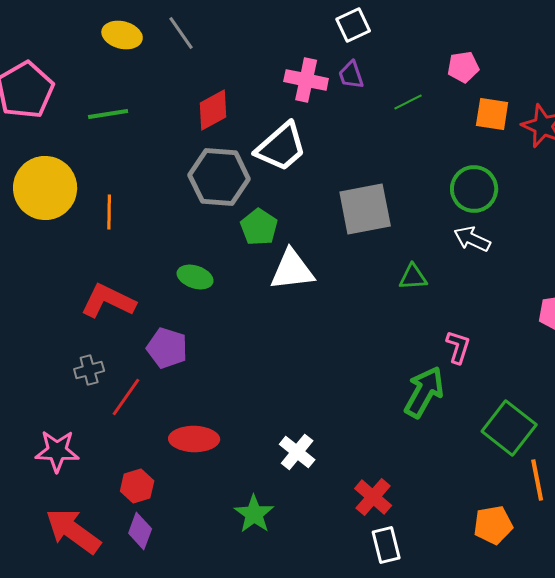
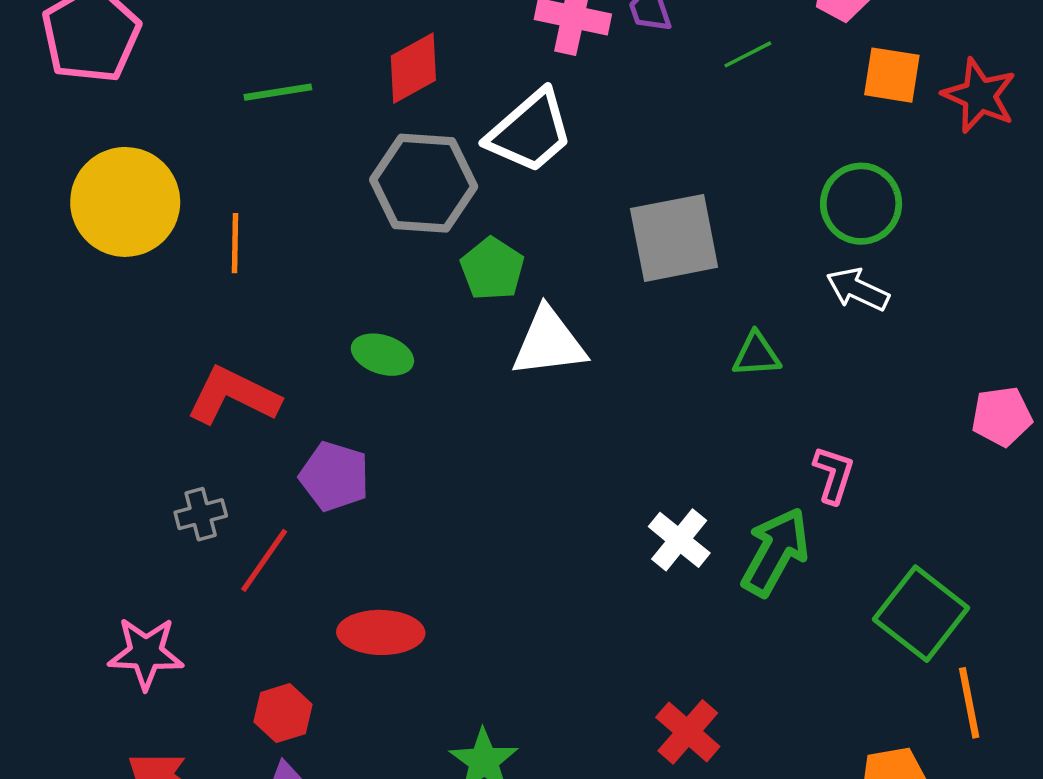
green line: (108, 114) -> (278, 92), moved
white cross: (297, 452) -> (679, 540), moved

